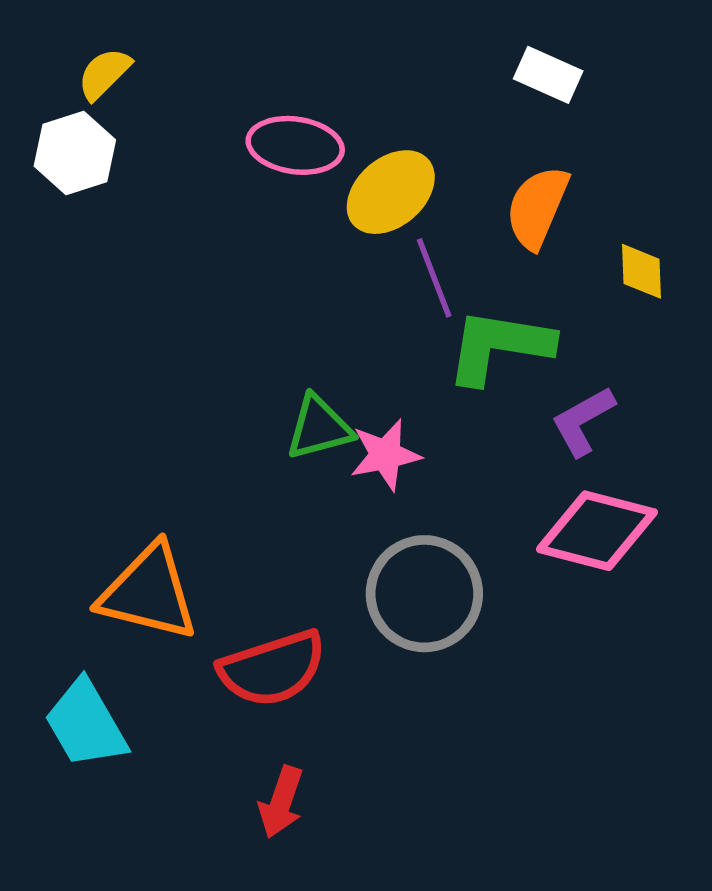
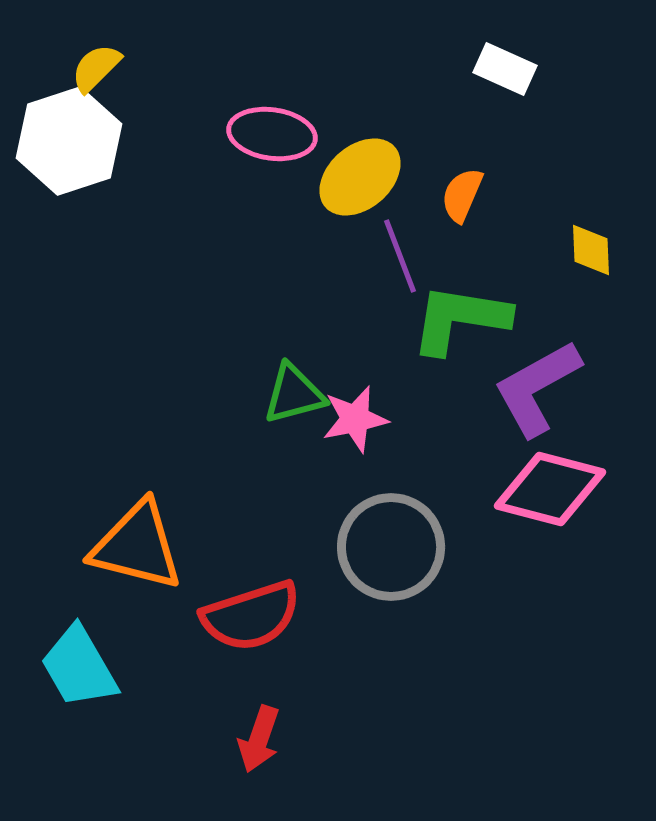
white hexagon: (75, 153) -> (69, 141), size x1.4
orange semicircle: (537, 207) -> (462, 195), moved, size x0.7
purple L-shape: (583, 421) -> (537, 388), size x1.5

